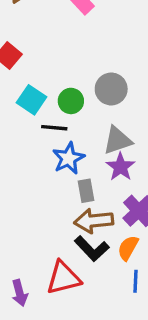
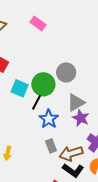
green circle: (71, 101) -> (43, 84), size x1.5
black line: (54, 128) -> (37, 102), turned -56
gray rectangle: (86, 191) -> (51, 146), moved

